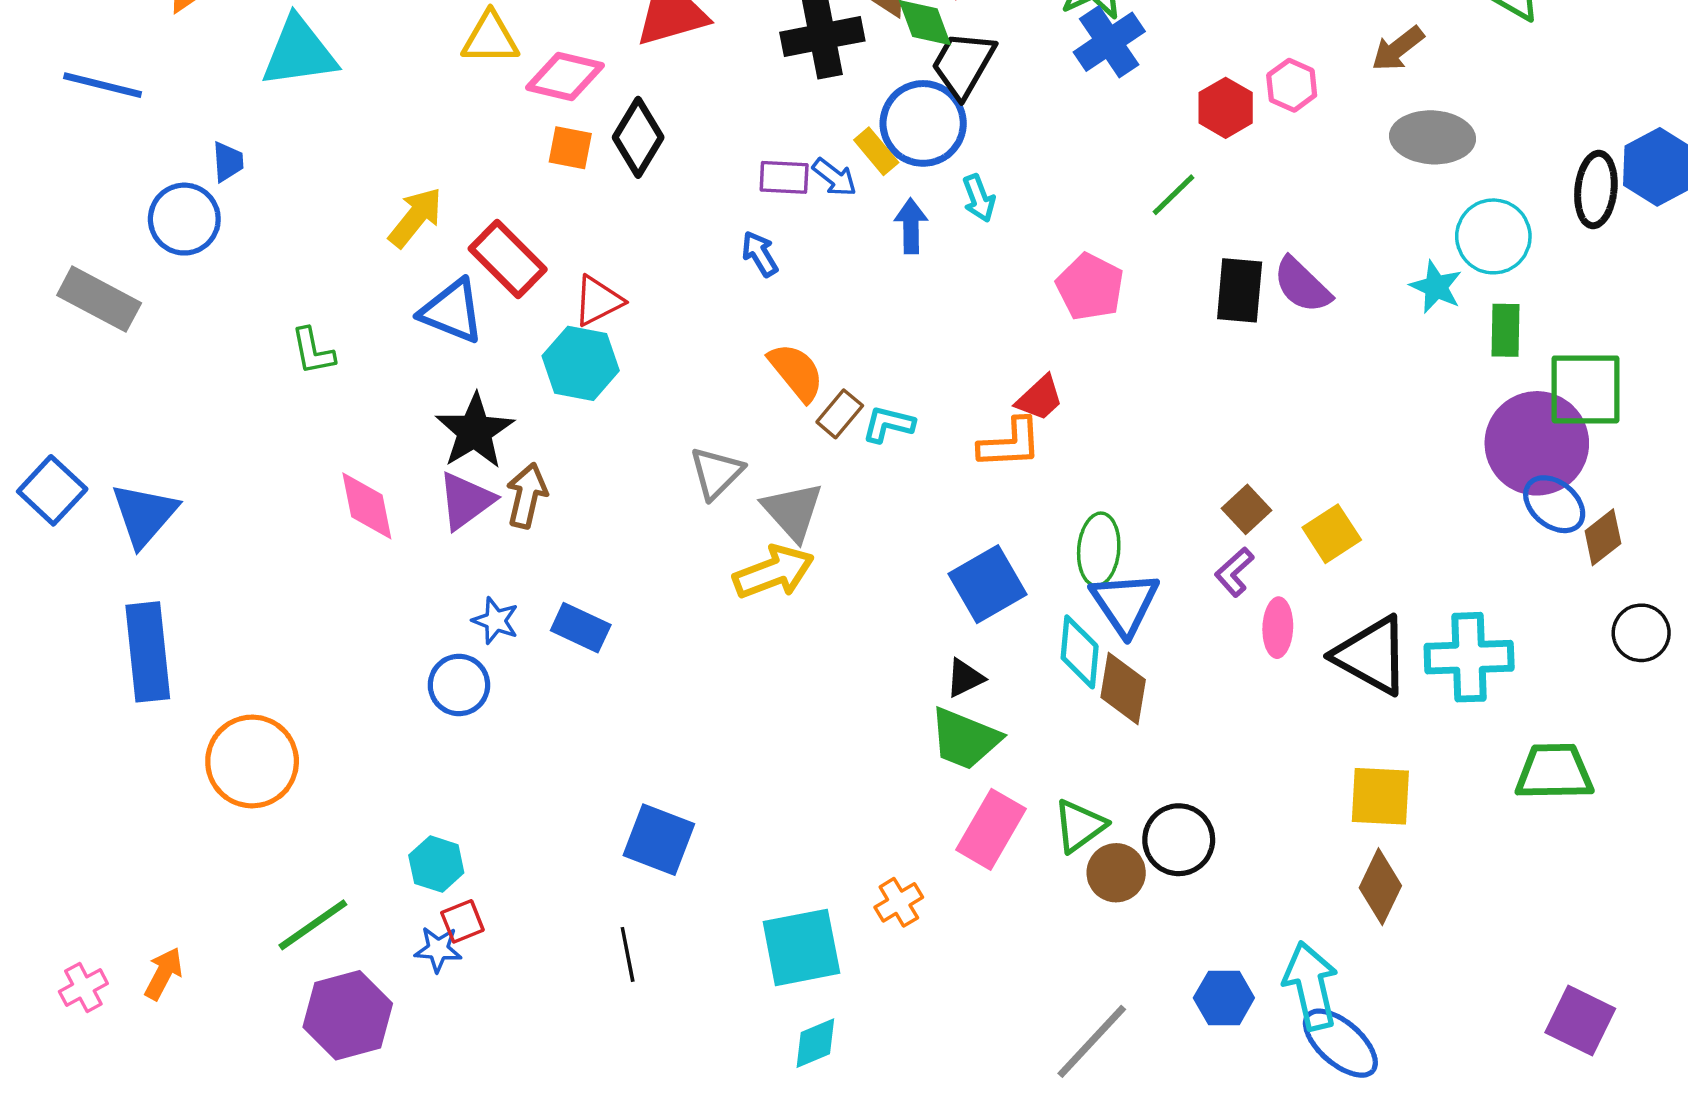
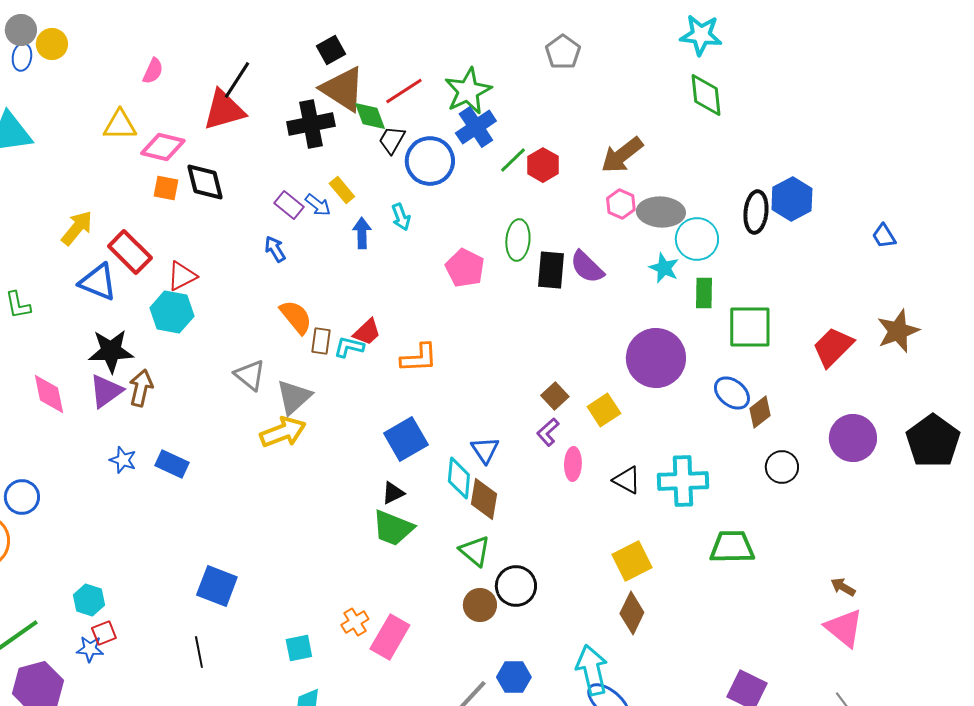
brown arrow: (1398, 49) -> (622, 155), moved, size x1.4
black trapezoid: (963, 64) -> (392, 140), size x0.7
pink hexagon: (1292, 85) -> (621, 204), moved
blue circle: (923, 123) -> (430, 161), moved
black diamond: (638, 137) -> (205, 182), turned -45
gray ellipse: (1433, 137) -> (661, 212), moved
purple rectangle: (784, 177) -> (289, 205), turned 36
green line: (1173, 195) -> (513, 160), moved
red trapezoid: (1040, 398) -> (367, 332), moved
brown rectangle: (840, 414) -> (321, 341), turned -32
black star: (475, 431) -> (111, 351), turned 30
purple circle: (1537, 443) -> (656, 358), moved
gray triangle: (716, 473) -> (250, 375), turned -36
gray triangle: (793, 511) -> (294, 397), turned 30
green ellipse: (1099, 549) -> (518, 240), moved
blue triangle: (1125, 603) -> (485, 450), size x0.7
black triangle: (1372, 655) -> (627, 480), size x0.6
blue circle: (459, 685) -> (22, 497), moved
yellow square: (1380, 796) -> (632, 561), turned -30
green triangle: (1080, 826) -> (475, 551), moved, turned -44
pink rectangle: (991, 829) -> (390, 637), moved
cyan square: (801, 947) -> (299, 648), size x0.6
blue hexagon: (1224, 998) -> (514, 677), moved

